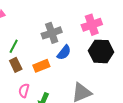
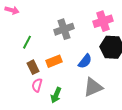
blue semicircle: (64, 52) -> (85, 61), moved
brown rectangle: (16, 65) -> (33, 67), moved

